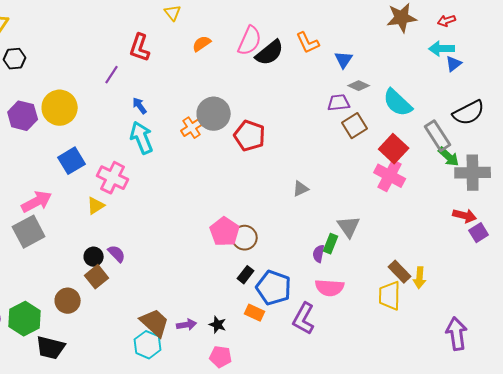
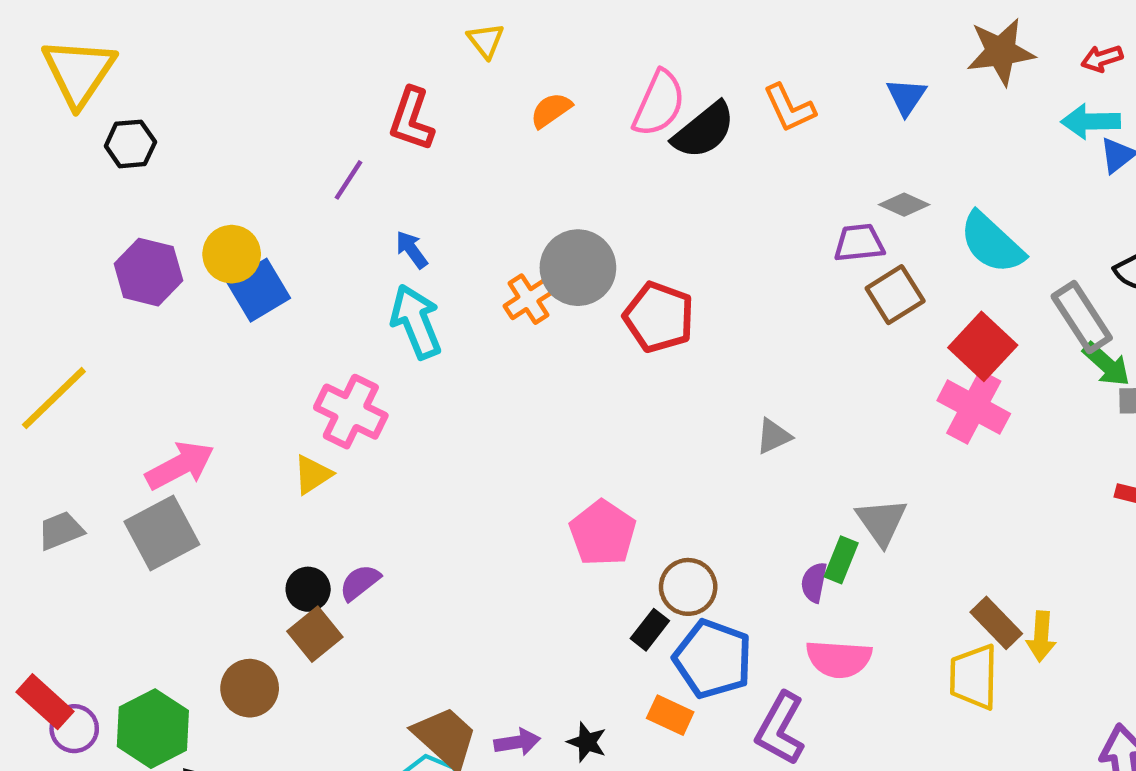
blue triangle: (344, 60) -> (906, 97), moved
yellow circle: (60, 108) -> (232, 254), size x0.7
blue square: (72, 161) -> (259, 290), moved
brown circle: (245, 238) -> (688, 587), moved
purple semicircle: (117, 254) -> (360, 582), turned -84

